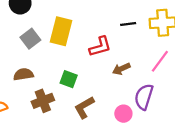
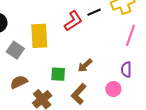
red L-shape: (100, 47) -> (73, 21), moved
brown arrow: (121, 69) -> (85, 65), moved
purple semicircle: (144, 97) -> (126, 70), size x0.7

